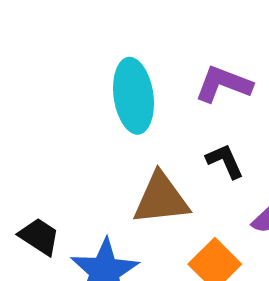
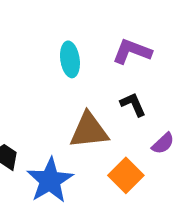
cyan ellipse: (133, 96) -> (70, 59), size x0.7

